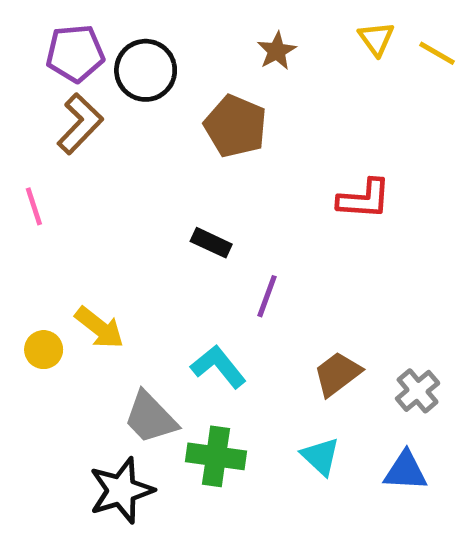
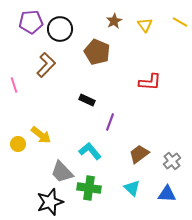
yellow triangle: (376, 39) -> (145, 25), moved
brown L-shape: (80, 124) -> (46, 65), moved

